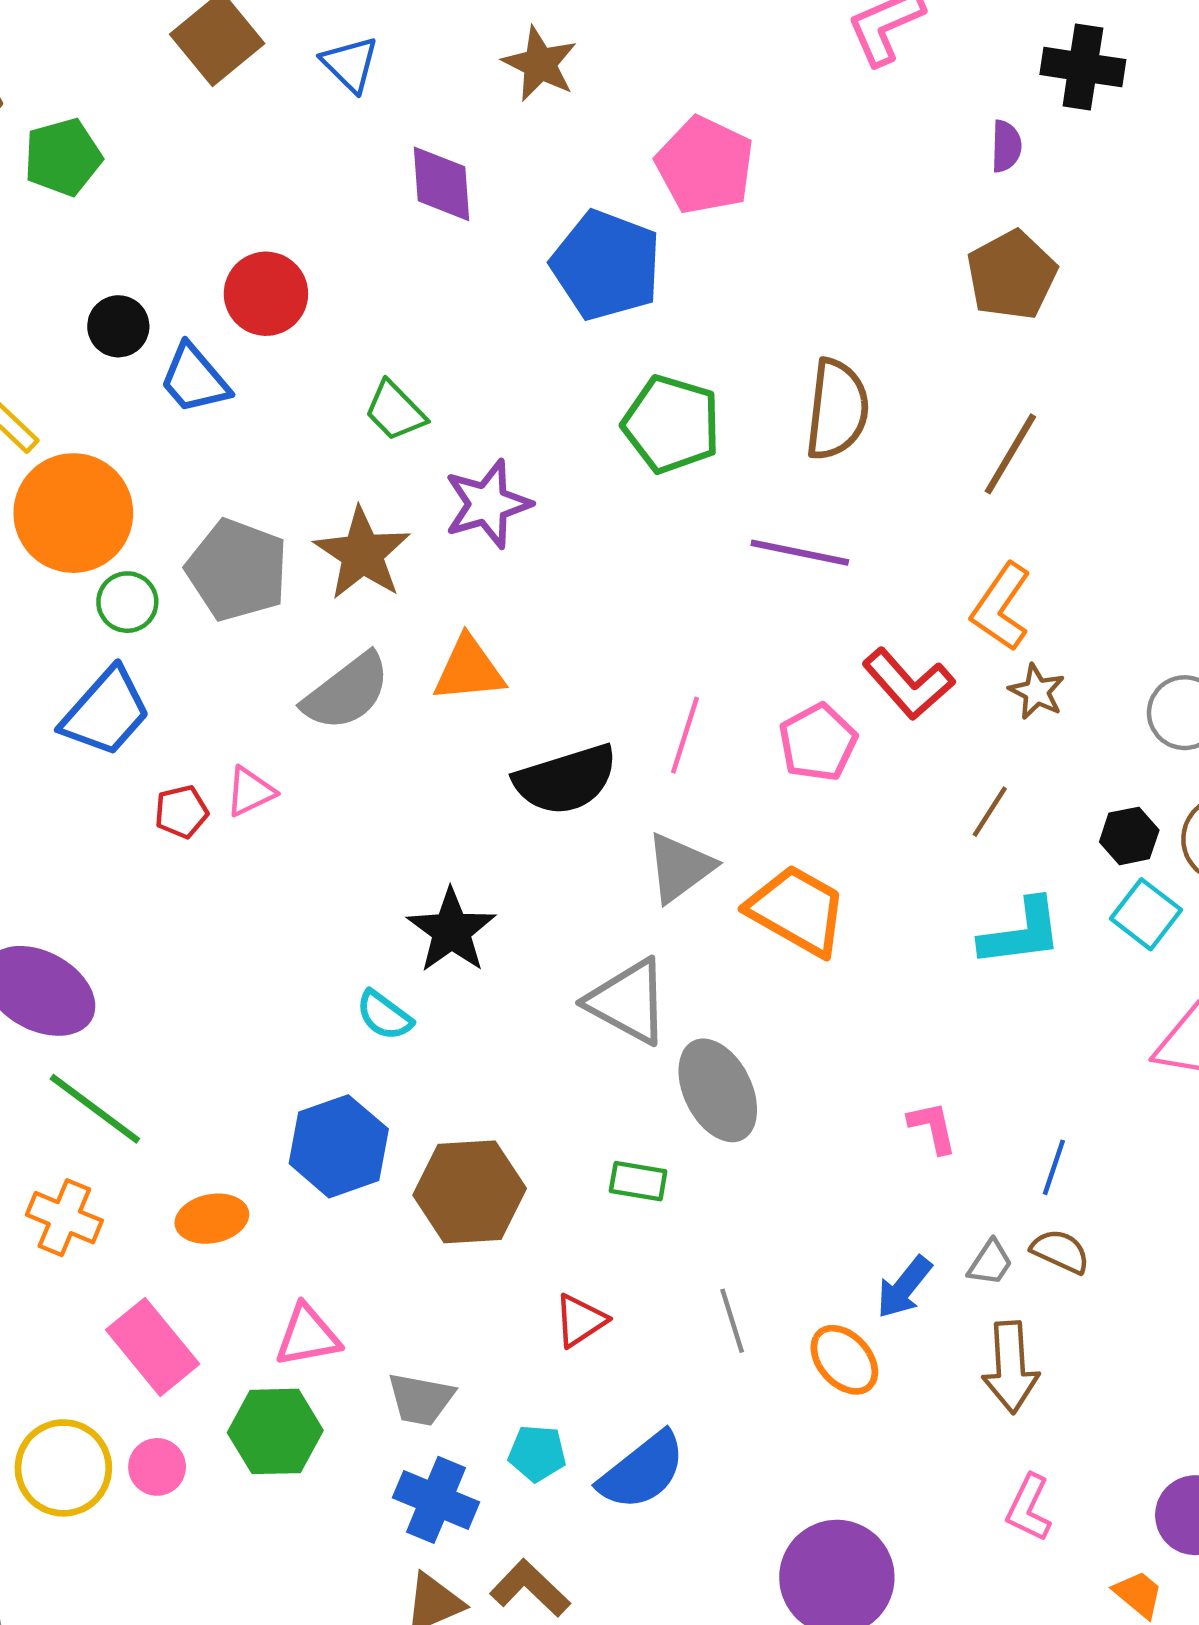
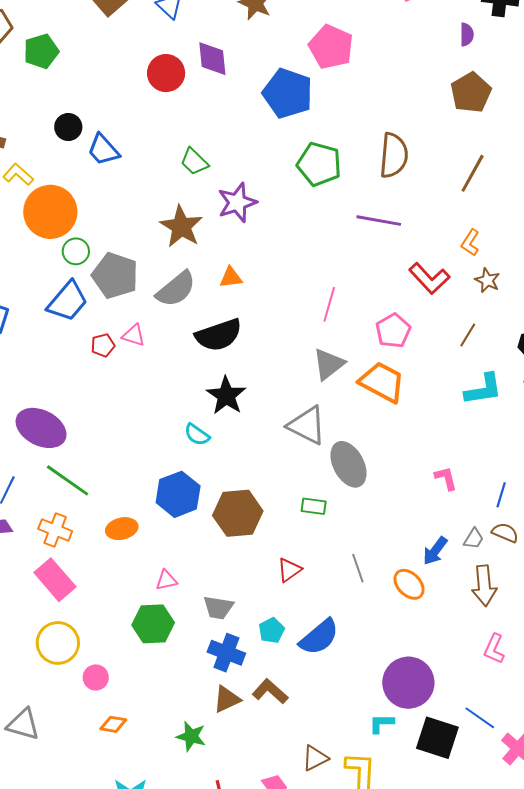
red circle: (266, 294) -> (166, 73), moved
gray pentagon: (237, 570) -> (115, 276), moved
orange L-shape: (1001, 607) -> (470, 243), size x0.7
orange triangle: (469, 669) -> (231, 277), size x0.7
pink pentagon: (818, 742) -> (393, 331), moved
black semicircle: (566, 780) -> (219, 335), moved
pink triangle: (250, 792) -> (134, 335), turned 45
pink triangle: (307, 1336) -> (166, 580), size x0.7
pink rectangle: (153, 1347) -> (55, 580), moved
cyan pentagon: (537, 1453) -> (272, 630), turned -30
pink circle: (157, 1467) -> (96, 677), moved

